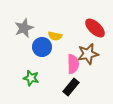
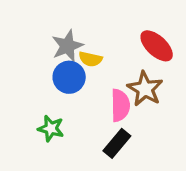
gray star: (24, 28) -> (67, 46), moved
brown star: (88, 54) -> (145, 89), turned -30

